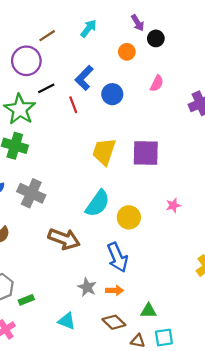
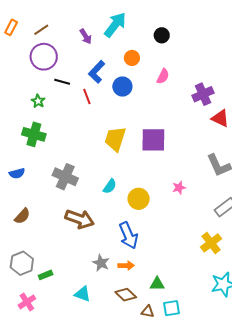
purple arrow: (138, 23) -> (86, 36), moved
cyan arrow: (88, 28) -> (115, 25), moved, size x1.5
brown line: (47, 36) -> (41, 30), moved
orange circle: (127, 52) -> (132, 58), moved
black line: (46, 88) -> (62, 82), turned 42
green star: (20, 109) -> (38, 101), size x0.5
gray cross: (31, 193) -> (65, 177), moved
cyan semicircle: (98, 203) -> (110, 186), size x0.6

